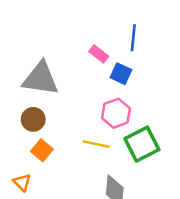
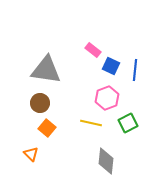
blue line: (133, 38) -> (135, 70), moved
green square: (142, 144) -> (128, 123), size x0.7

